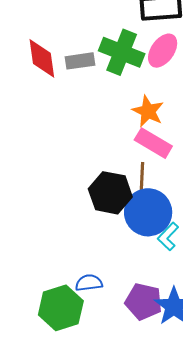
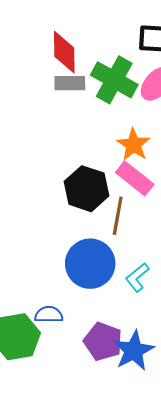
red diamond: (42, 58) -> (64, 52), moved
black hexagon: (110, 193) -> (86, 189), moved
blue circle: (148, 212) -> (90, 264), moved

